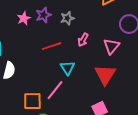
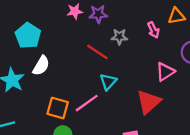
gray star: (67, 18) -> (119, 37), moved
pink arrow: (83, 40) -> (153, 30), moved, turned -72
red line: (52, 46) -> (97, 52), turned 36

